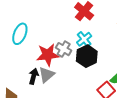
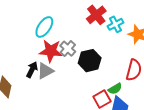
cyan ellipse: (20, 34) -> (44, 27), moved
cyan cross: (84, 39) -> (115, 24), moved

